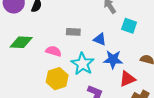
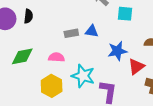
blue triangle: (100, 39) -> (92, 31), moved
cyan star: (83, 64) -> (83, 76), moved
yellow hexagon: (57, 79) -> (52, 86), moved

